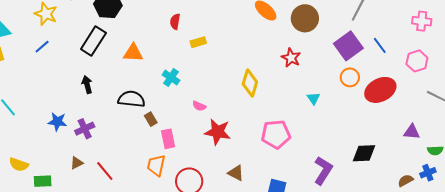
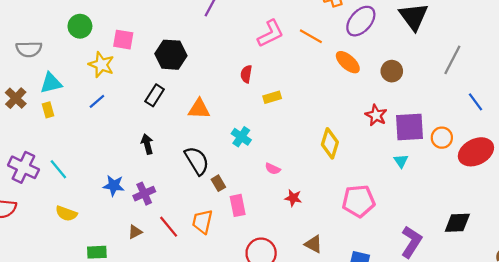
brown circle: (305, 18) -> (392, 71), size x0.7
black rectangle: (93, 41) -> (155, 95), size x0.7
purple square: (348, 46) -> (409, 127), moved, turned 32
black semicircle: (131, 99) -> (197, 161), turned 52
red star: (218, 132) -> (293, 198), size x0.6
yellow semicircle: (19, 165) -> (66, 214), moved
orange trapezoid: (156, 165) -> (202, 222), moved
red line: (105, 171) -> (169, 227), moved

